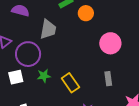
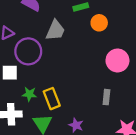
green star: (44, 76) -> (29, 94), moved
yellow rectangle: (70, 83) -> (52, 99), moved

